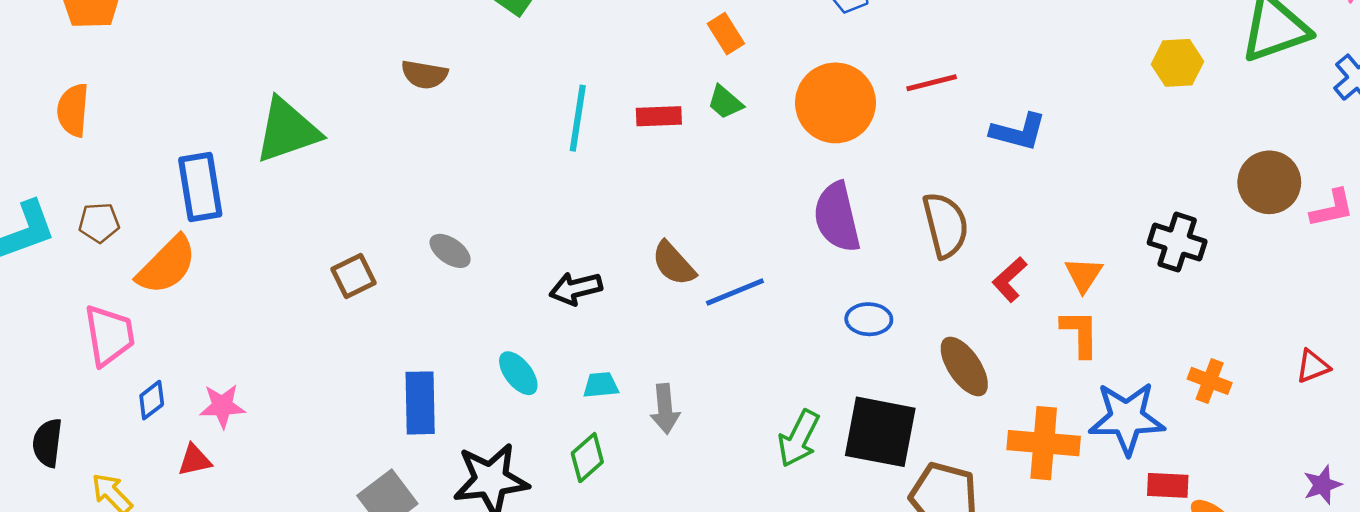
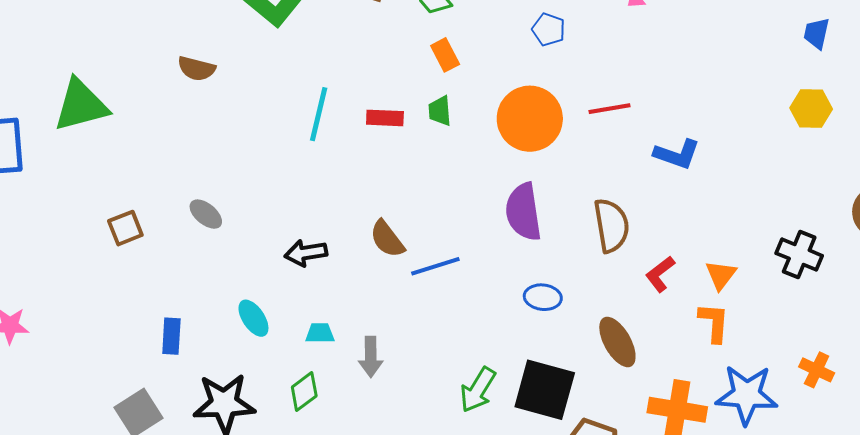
green trapezoid: (725, 102) -> (440, 111), turned 40
blue rectangle: (420, 403) -> (171, 336), size x0.7

